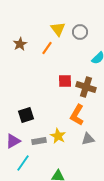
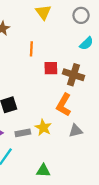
gray circle: (80, 32) -> (81, 15), moved
orange line: (47, 48) -> (31, 49), moved, turned -32

